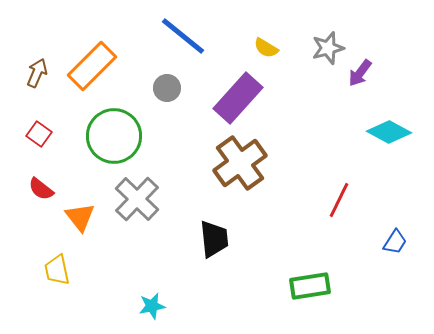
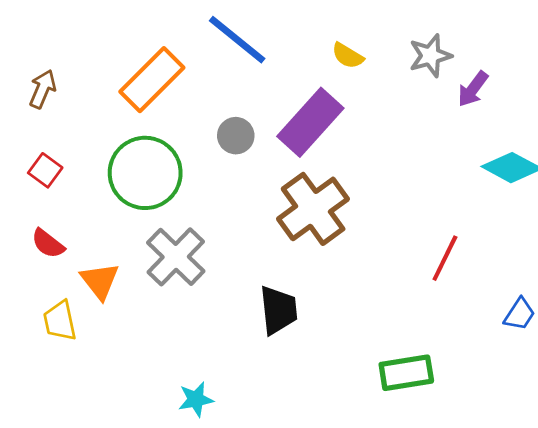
orange rectangle: (92, 66) -> (152, 80), moved
gray circle: (167, 88) -> (236, 136), moved
yellow trapezoid: (57, 270) -> (60, 321), moved

